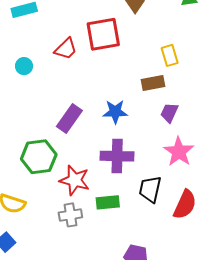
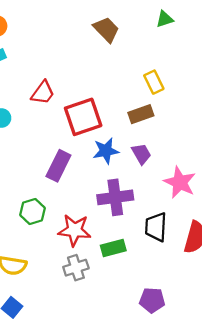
red square: (103, 34) -> (83, 117), moved
purple trapezoid: (169, 113) -> (141, 154), moved, turned 135
green hexagon: (39, 157) -> (32, 211), size x0.7

